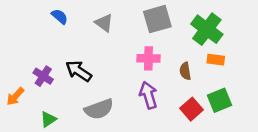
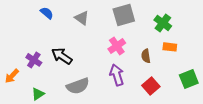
green cross: (207, 29) -> (163, 23), size x0.7
pink cross: (148, 58) -> (117, 46), turned -36
green square: (220, 100) -> (189, 79), moved

